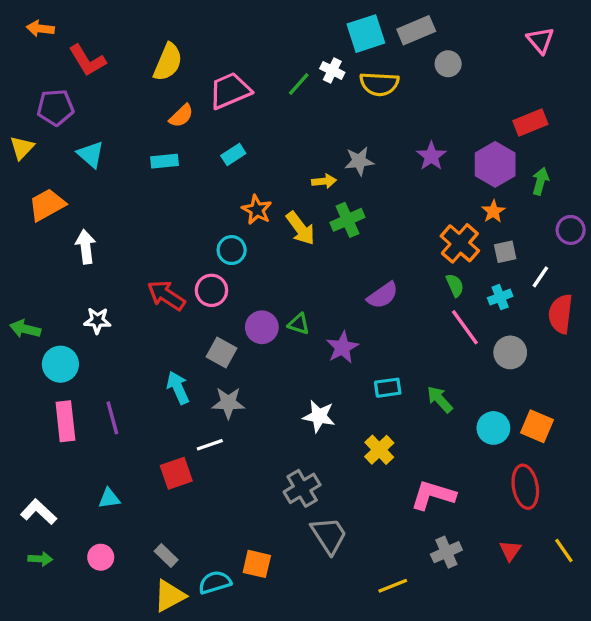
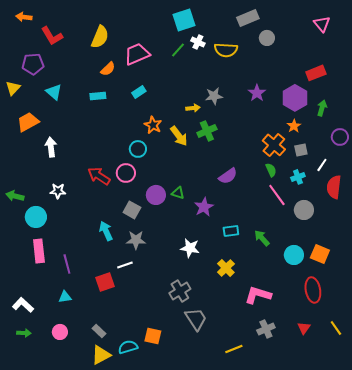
cyan square: (366, 34) -> (184, 20), moved
purple line: (112, 418) -> (67, 264), moved

